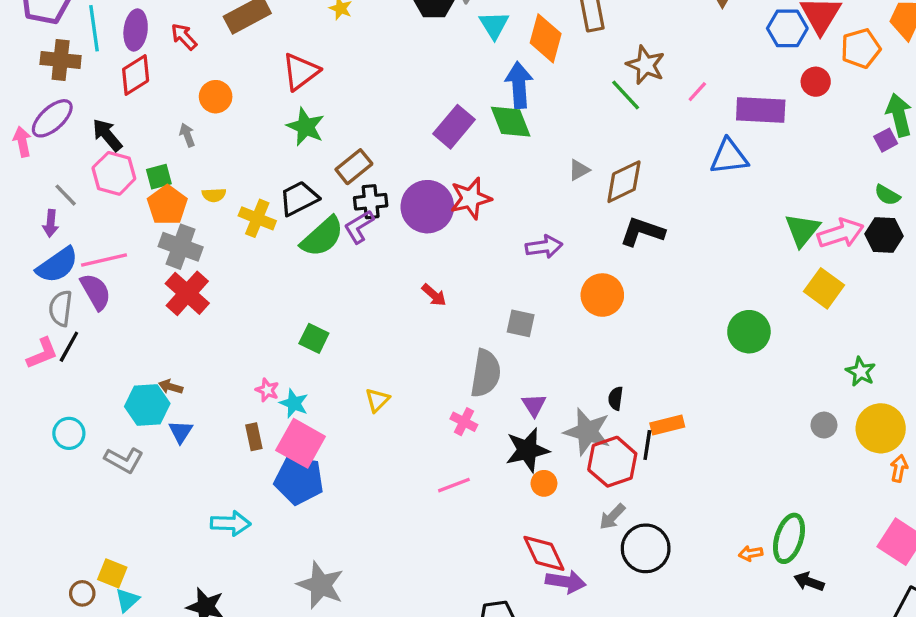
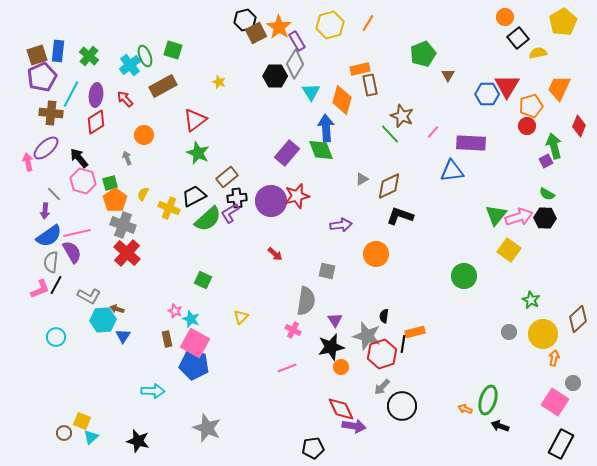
cyan line: (94, 28) -> (71, 94), turned 36
red circle: (816, 82) -> (527, 126), moved
yellow semicircle: (214, 195) -> (143, 194), turned 120
gray L-shape: (124, 460) -> (89, 296), moved
orange arrow: (751, 553) -> (465, 409), turned 32

